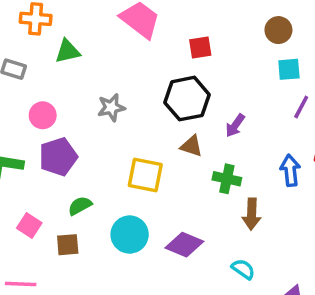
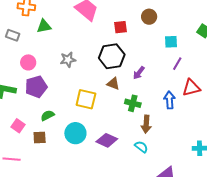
brown circle: (278, 30) -> (149, 17), moved
cyan semicircle: (243, 269) -> (141, 147), moved

